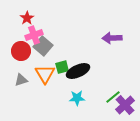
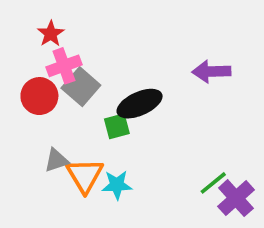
black ellipse: (78, 71) -> (140, 104), moved
orange triangle: (45, 74) -> (85, 175), moved
gray triangle: (21, 80) -> (56, 160), moved
cyan star: (77, 98) -> (117, 185), moved

